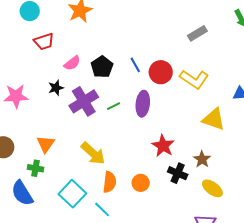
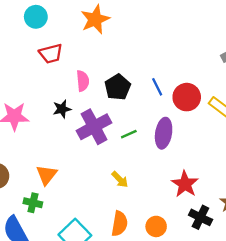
pink semicircle: (72, 63) -> (83, 81), turned -60
yellow arrow: (93, 153) -> (120, 179), moved, size x0.6

